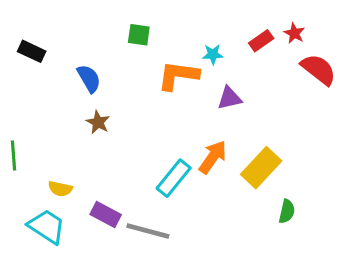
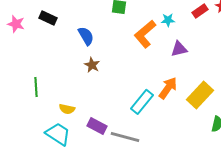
orange L-shape: (178, 75) -> (145, 34), turned -48

